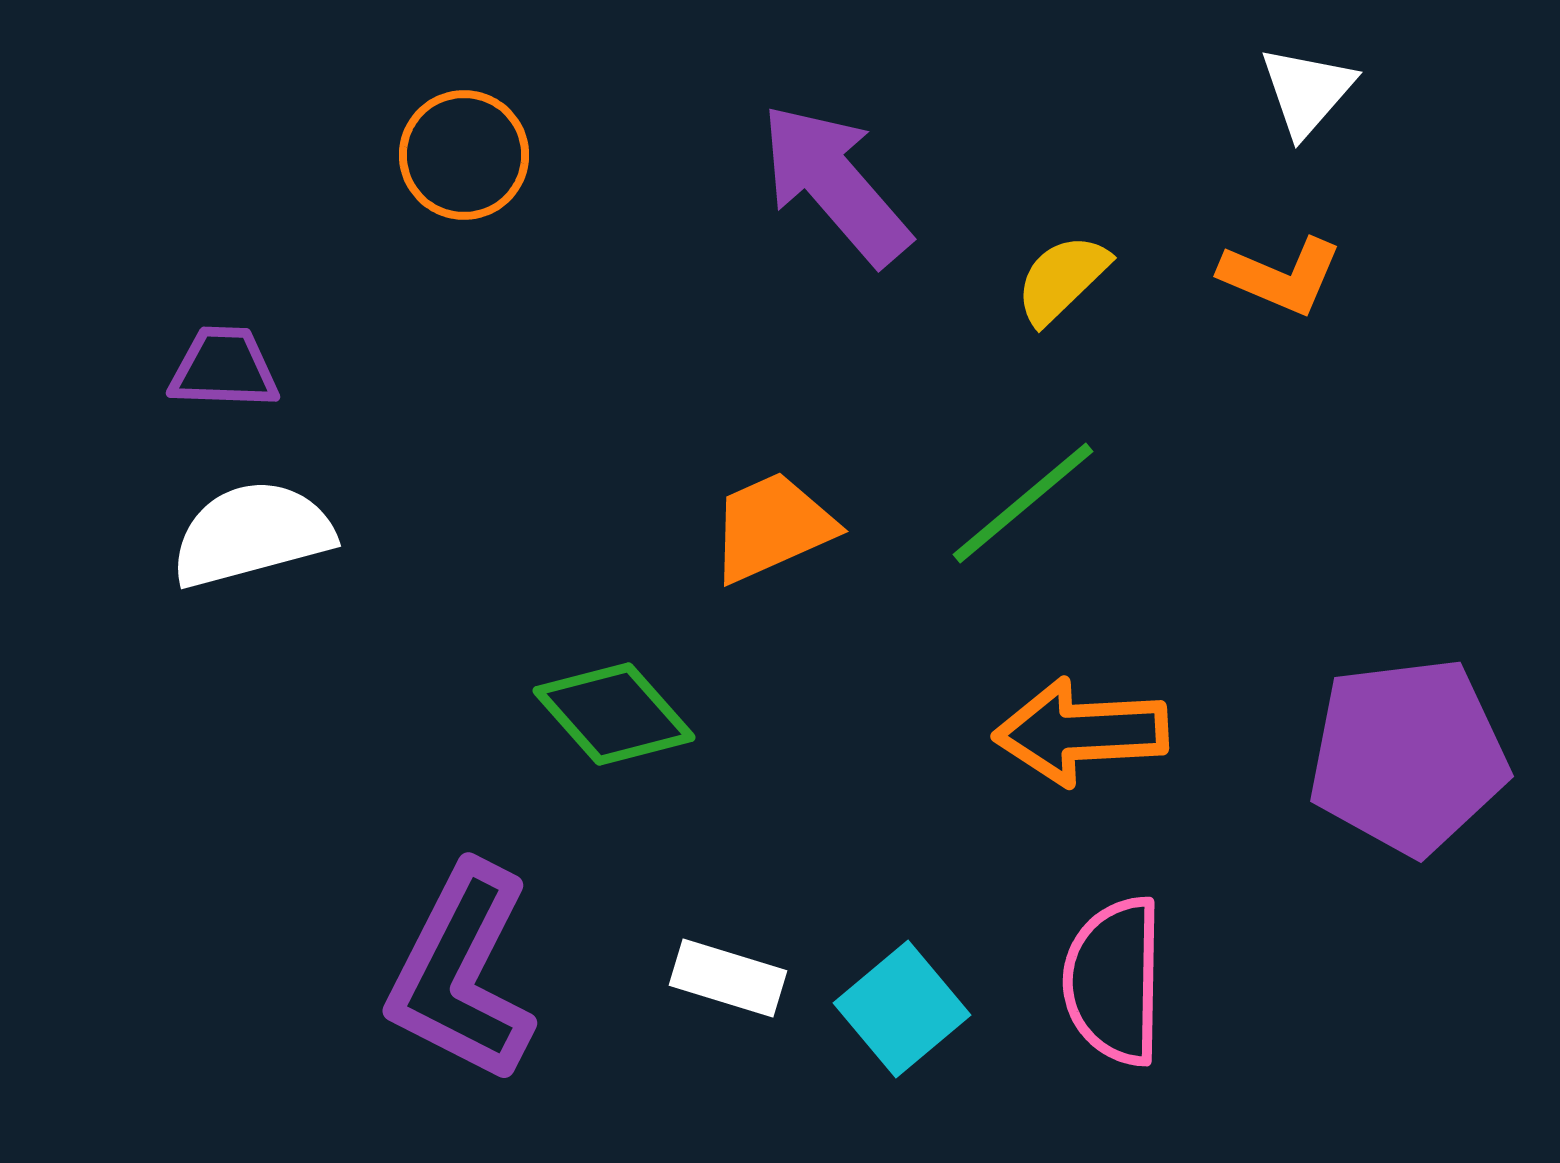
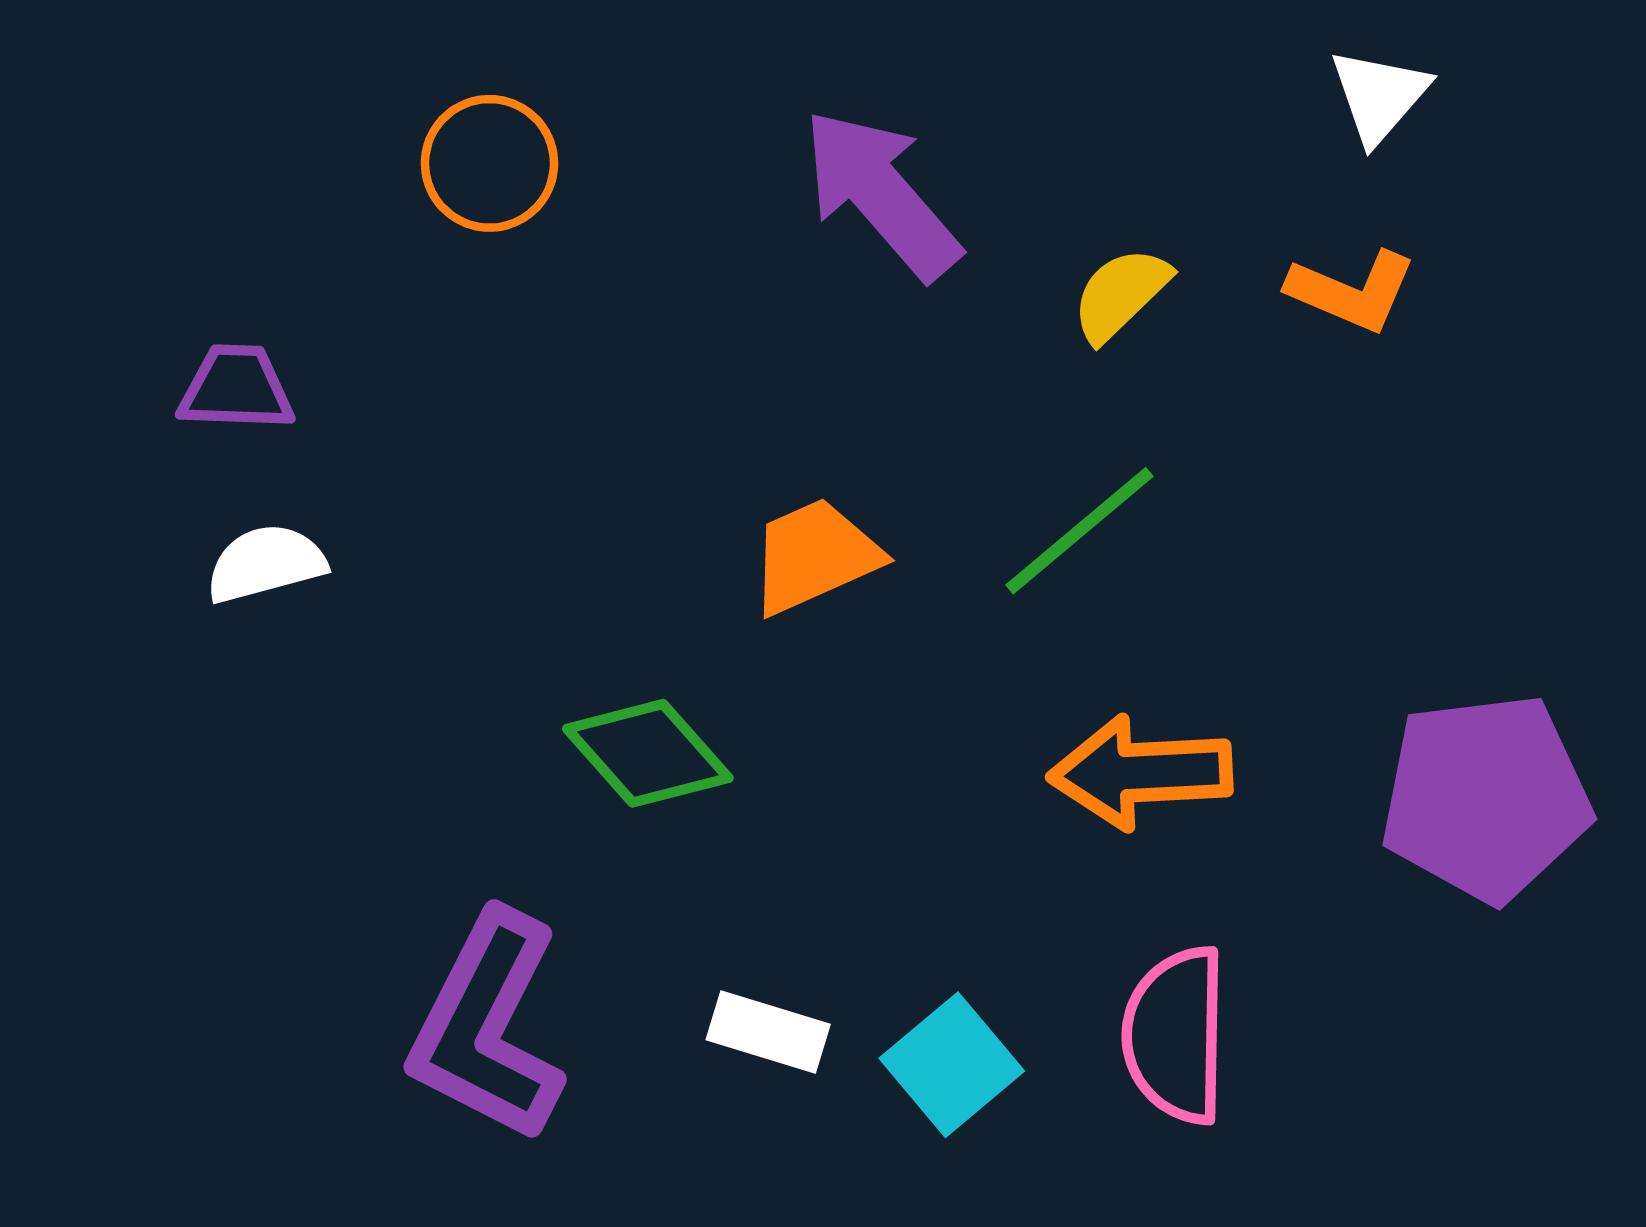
white semicircle: (252, 534) -> (266, 563), size x0.7

